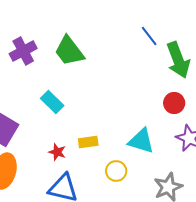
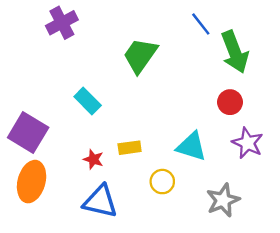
purple cross: (23, 51) -> (62, 23), moved
green trapezoid: (69, 51) -> (140, 55), moved, turned 72

